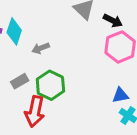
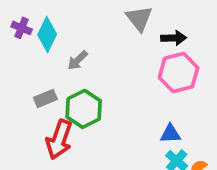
black arrow: (113, 21) -> (174, 38), turned -36
gray arrow: (41, 48) -> (78, 60), turned -30

